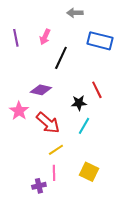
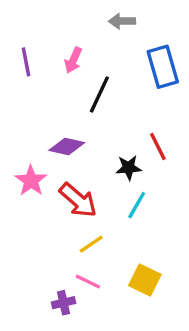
blue rectangle: (100, 41) -> (163, 67), turned 60
pink line: (54, 173) -> (88, 282), turned -63

